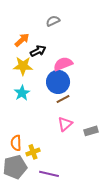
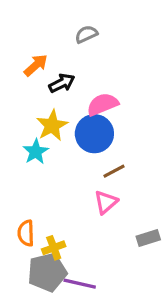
yellow star: (23, 66) -> (52, 126), moved, turned -30
brown line: (63, 99) -> (114, 171), moved
gray rectangle: (91, 131) -> (148, 238), moved
gray pentagon: (15, 167) -> (47, 272), moved

